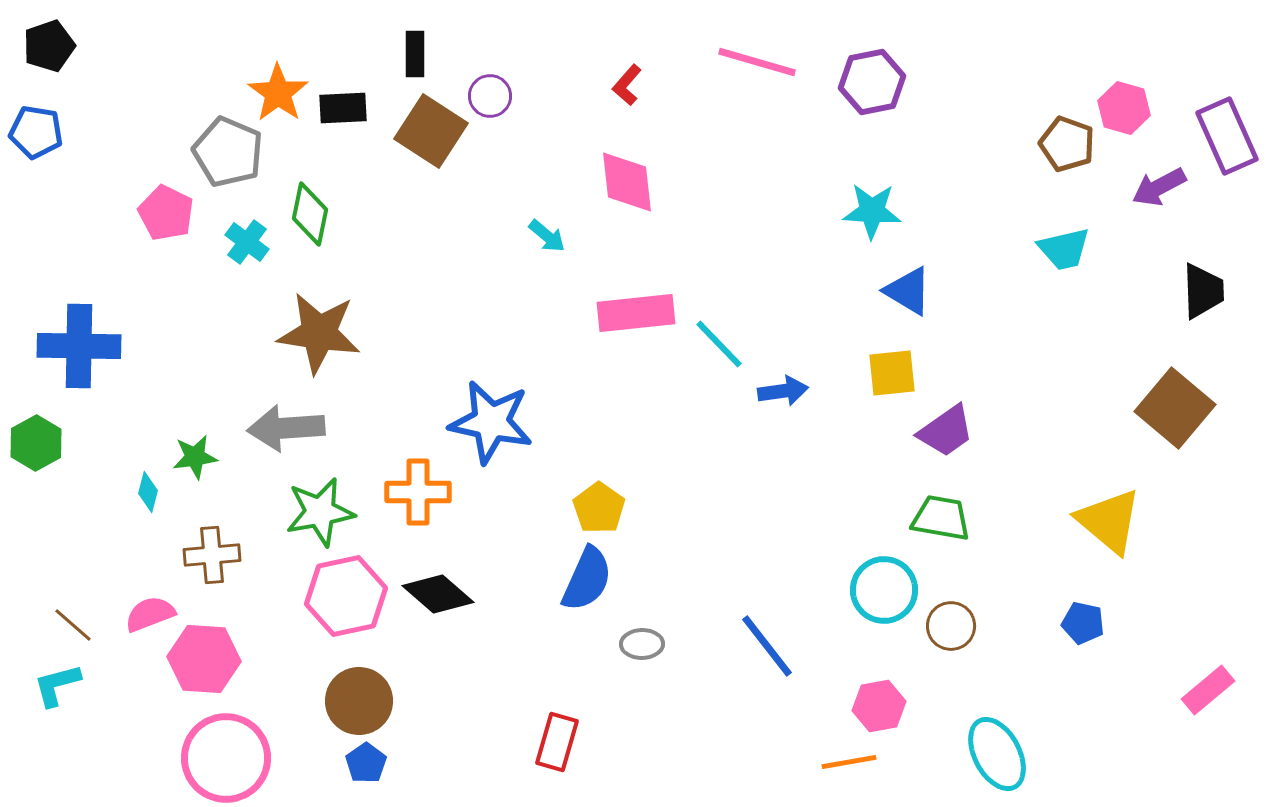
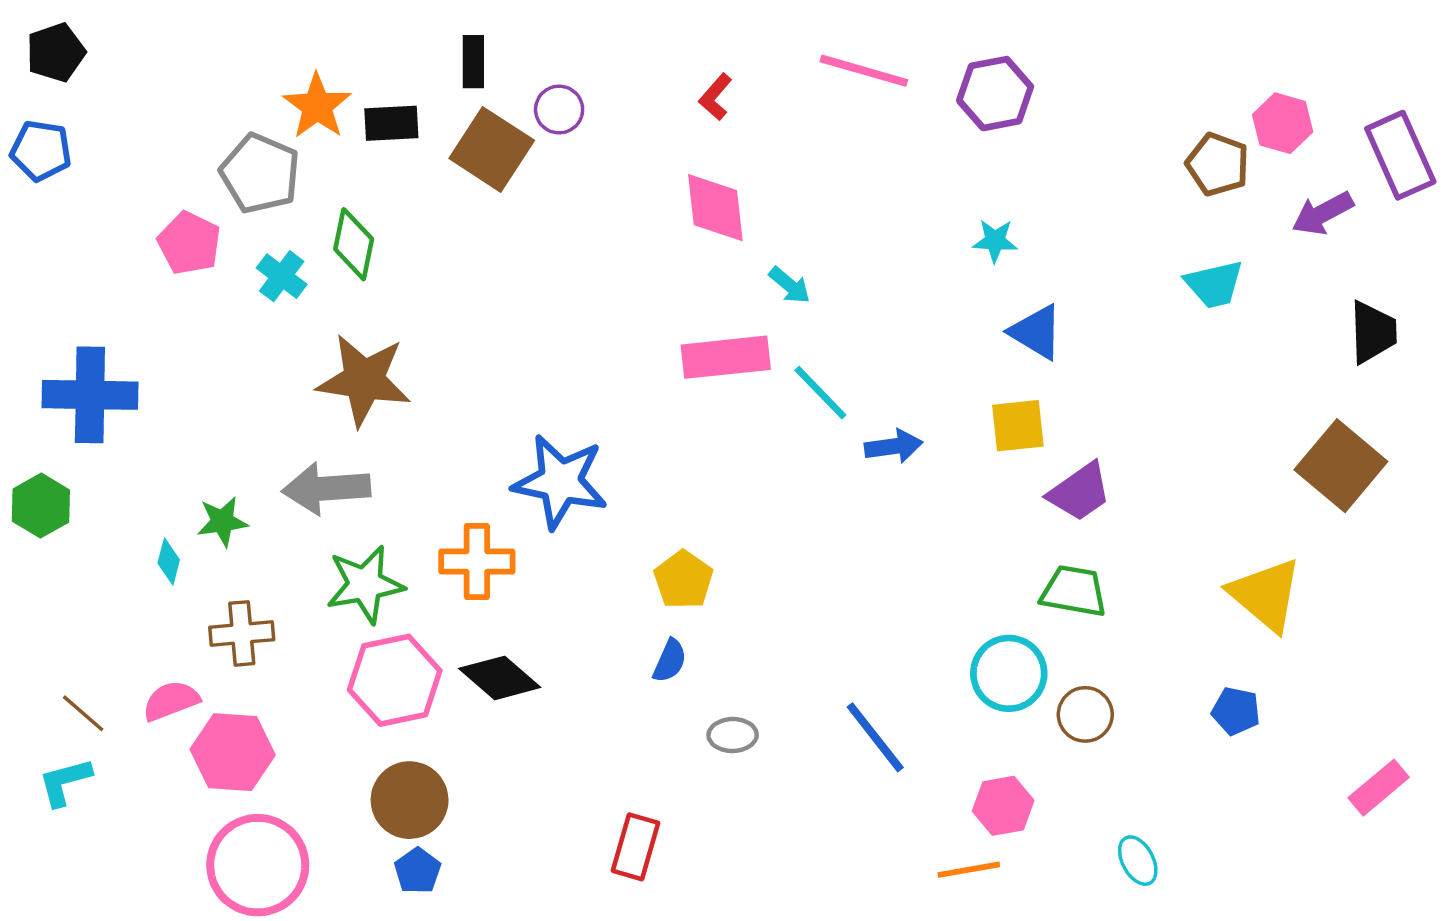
cyan star: (872, 211) -> (995, 241), size x0.7
cyan arrow: (547, 236) -> (790, 285), moved
blue semicircle: (587, 579) -> (670, 661), size x0.6
cyan ellipse: (997, 754) -> (1138, 861), size x0.6

